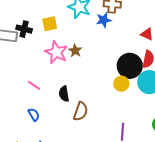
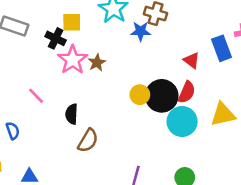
black cross: (24, 29) -> (56, 38), moved
yellow circle: (121, 84) -> (140, 95), moved
blue semicircle: (34, 115) -> (13, 131), moved

